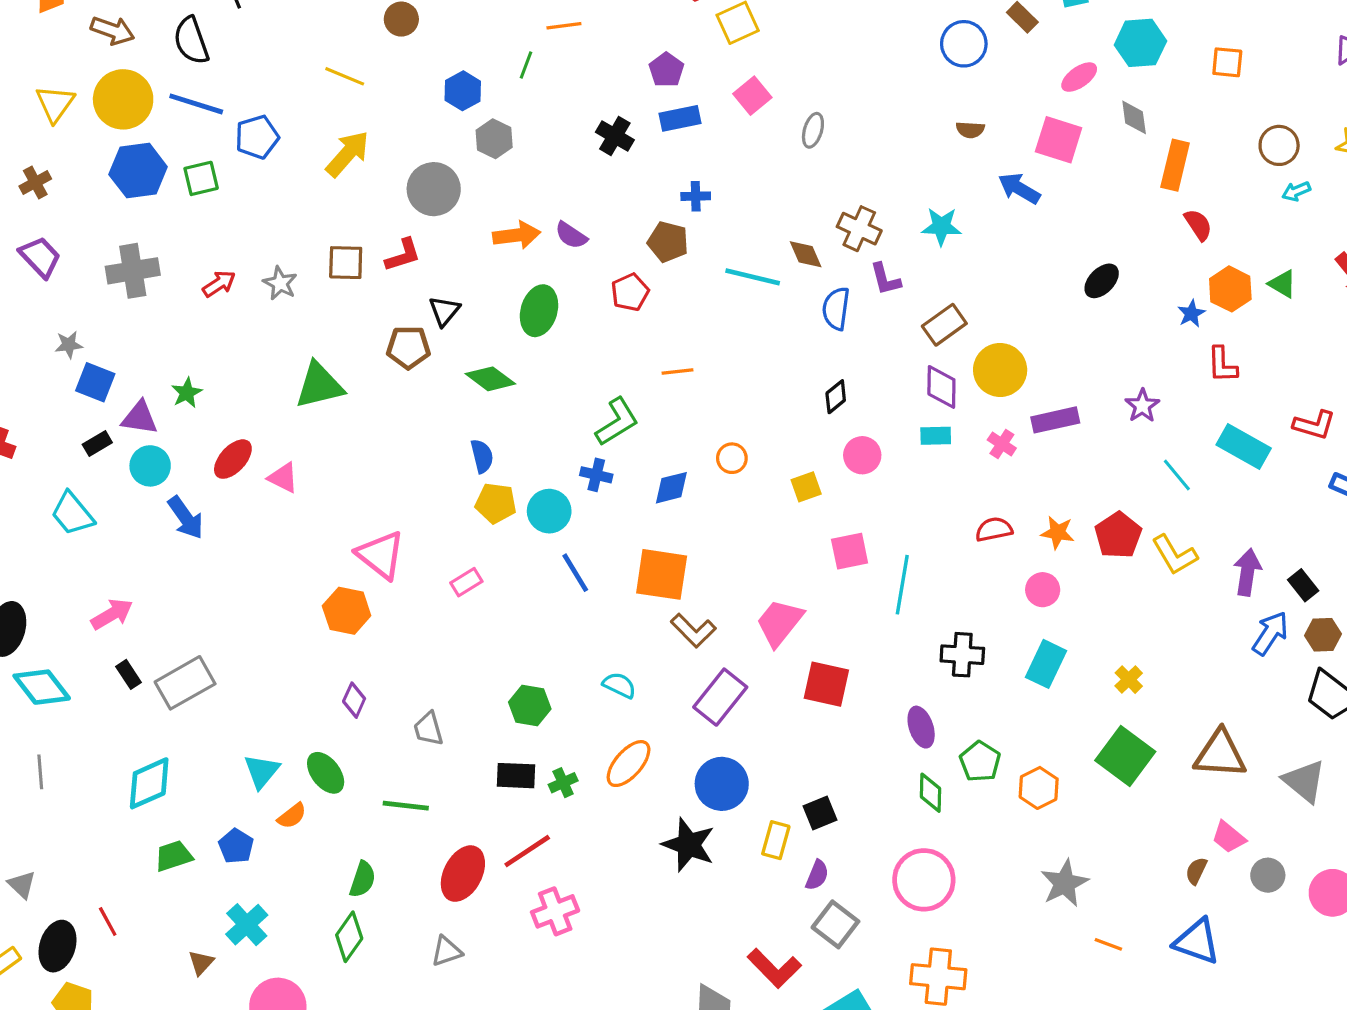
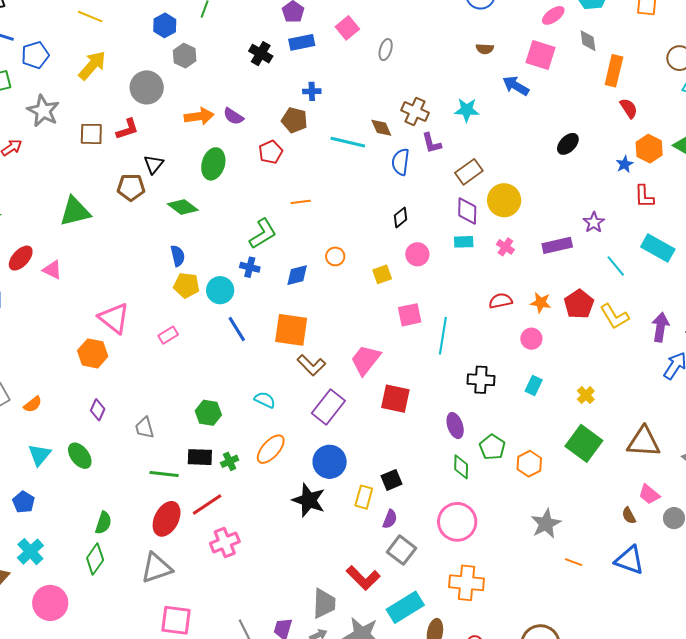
gray star: (280, 283) -> (43, 111), moved, size x1.5
purple rectangle: (1055, 420) -> (557, 245), moved
cyan rectangle: (1046, 664) -> (534, 385), size x0.7
green line: (406, 806) -> (164, 474), moved
orange semicircle: (292, 816) -> (33, 404), moved
brown semicircle: (1196, 871) -> (629, 516), turned -54
gray triangle: (446, 951) -> (156, 568), size x1.6

